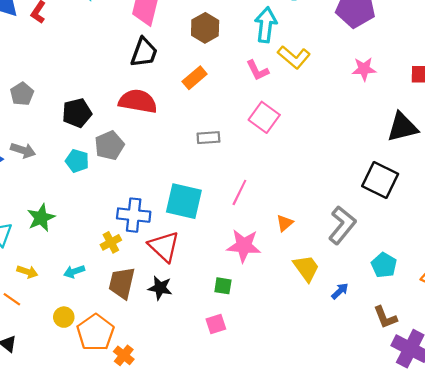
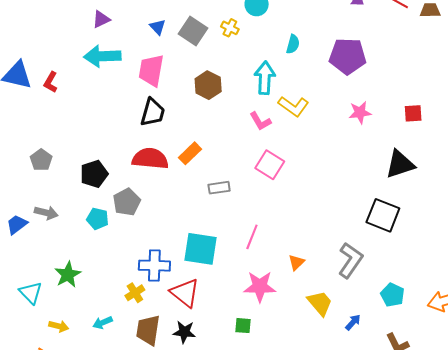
orange rectangle: (195, 78) -> (190, 153), moved

